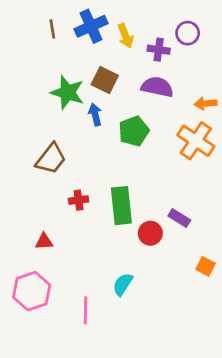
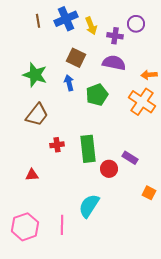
green star: (68, 92) -> (35, 75), moved
cyan semicircle: (123, 284) -> (89, 206), size x1.4
pink hexagon: (32, 291) -> (25, 227), moved

